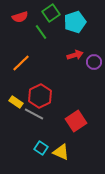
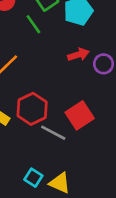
gray line: (34, 114) -> (53, 133), moved
red square: (76, 121) -> (80, 115), moved

